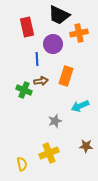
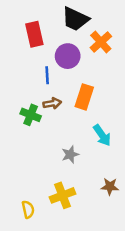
orange cross: (79, 33) -> (101, 42), turned -30
cyan arrow: (80, 106) -> (102, 135), turned -102

